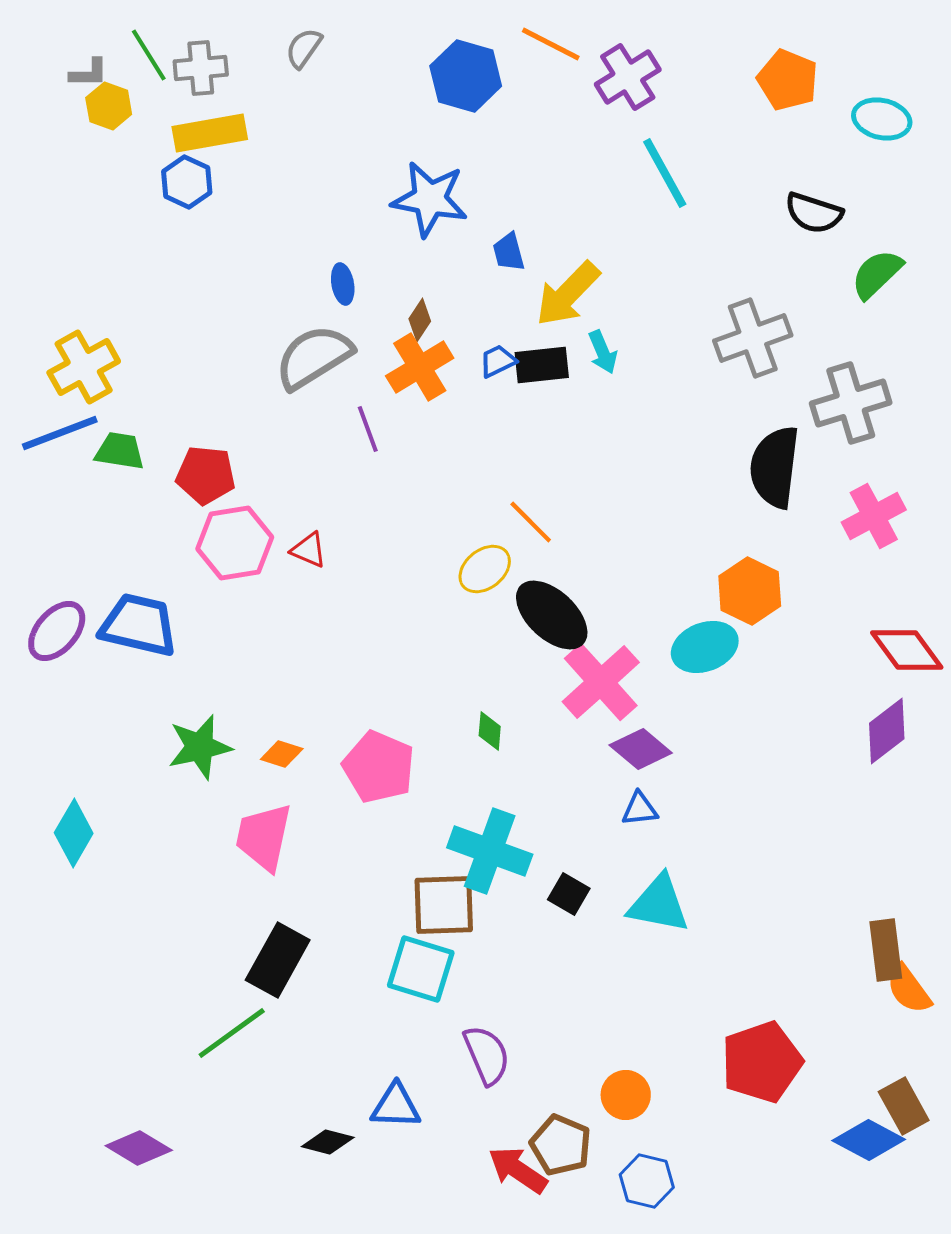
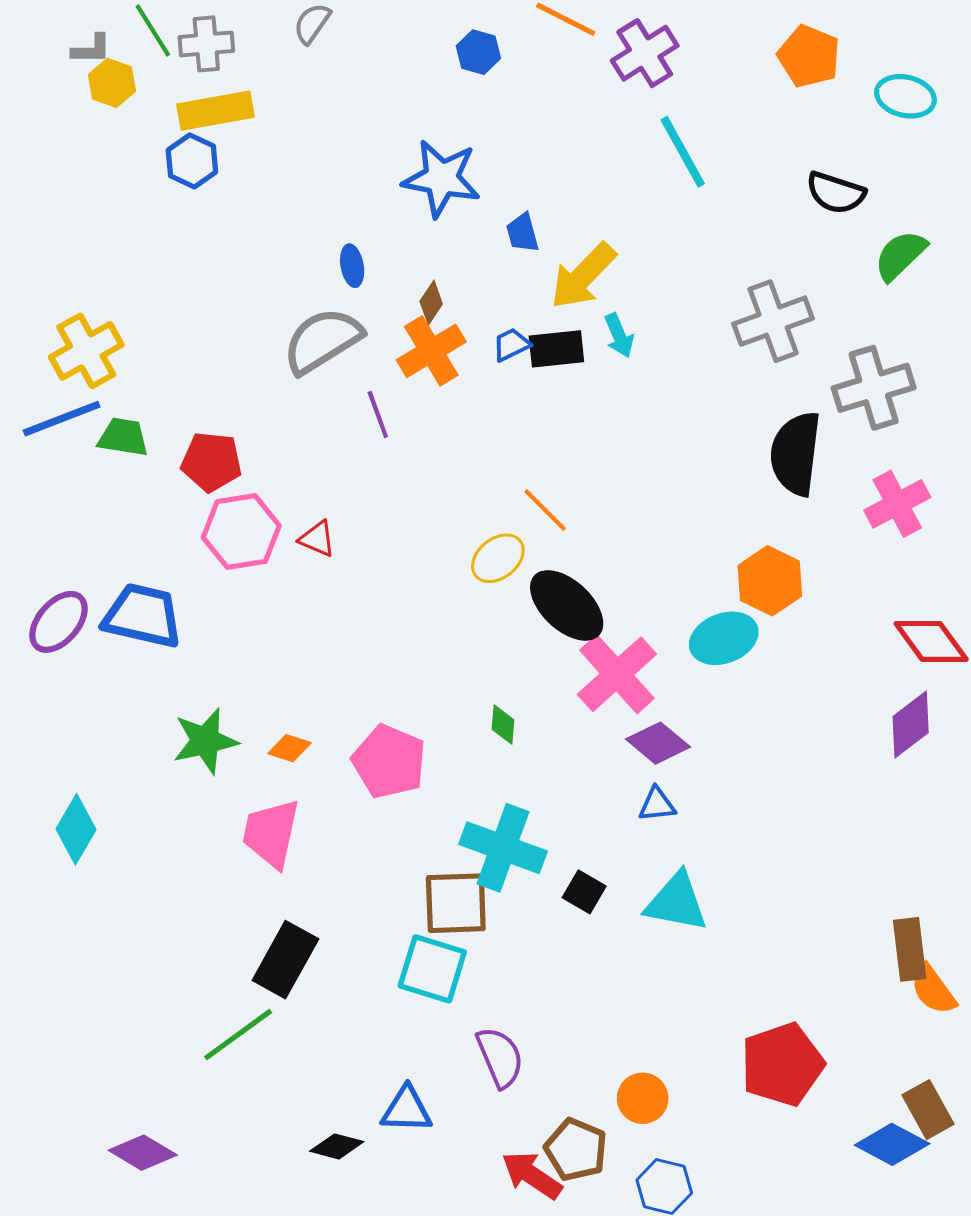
blue hexagon: (466, 76) -> (478, 52), size x0.6

